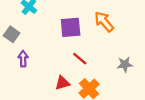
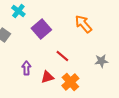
purple square: (71, 27) -> (41, 29), moved, turned -36
purple arrow: (23, 59) -> (26, 68), moved

